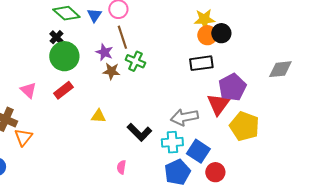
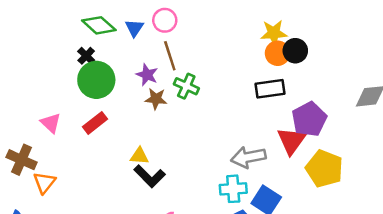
black L-shape: (139, 132) -> (150, 176), moved

